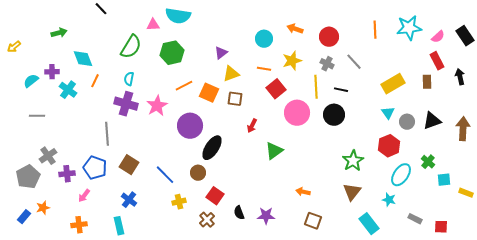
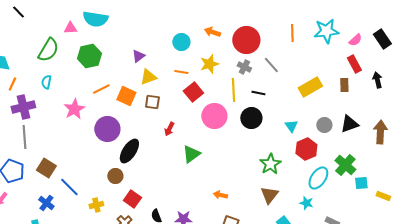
red circle: (329, 37) -> (246, 40), size x1.4
purple cross: (126, 104) -> (23, 107), moved, turned -30
cyan triangle: (388, 113) -> (291, 126), moved
green cross: (428, 162) -> (345, 165), size x1.5
blue line: (165, 175) -> (69, 187), moved

